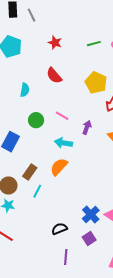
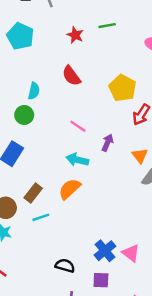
green line: (94, 44) -> (107, 26), moved
green circle: (36, 120) -> (24, 115), moved
cyan line: (37, 191) -> (41, 217), turned 40
black semicircle: (59, 229) -> (65, 266), turned 35
purple square: (89, 238) -> (101, 280), turned 32

